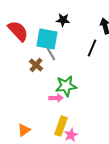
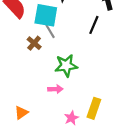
pink arrow: (56, 98) -> (55, 89), moved
yellow rectangle: (61, 126) -> (94, 108), moved

